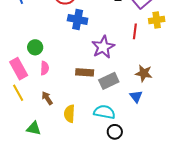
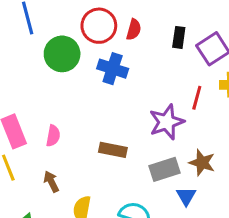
green circle: (35, 47) -> (62, 54), moved, size x1.5
purple star: (103, 47) -> (167, 122), moved
gray rectangle: (109, 81) -> (165, 169), moved

